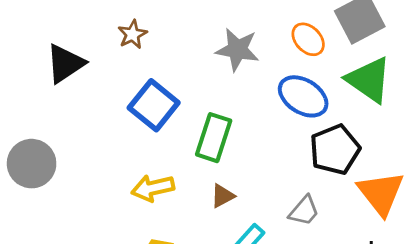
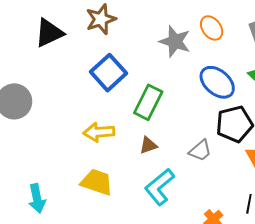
brown star: (132, 34) -> (101, 19), size x1.4
orange ellipse: (308, 39) -> (212, 28), moved
gray trapezoid: (304, 211) -> (200, 151), moved

